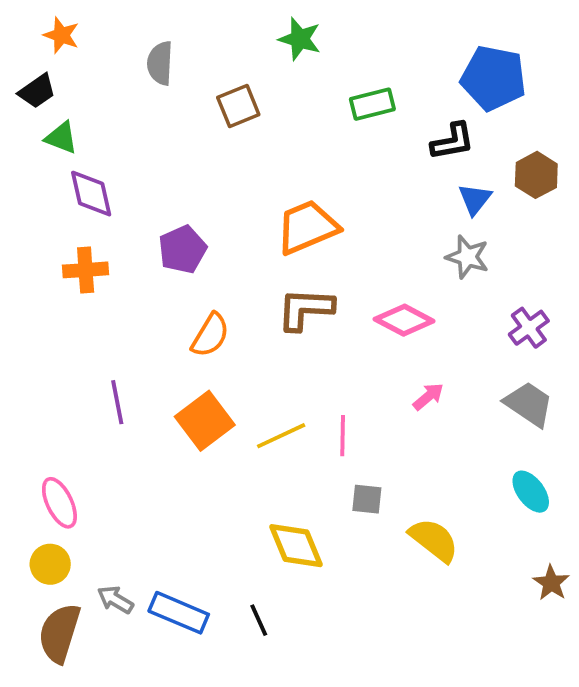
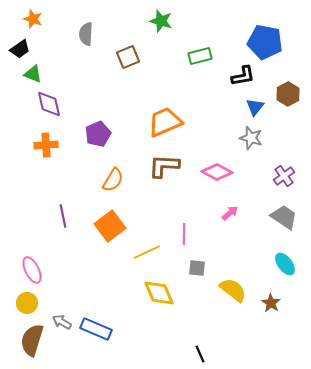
yellow line: (281, 436) -> (147, 252), moved
brown star: (551, 583) -> (271, 303), moved
black line: (259, 620) -> (200, 354), moved

